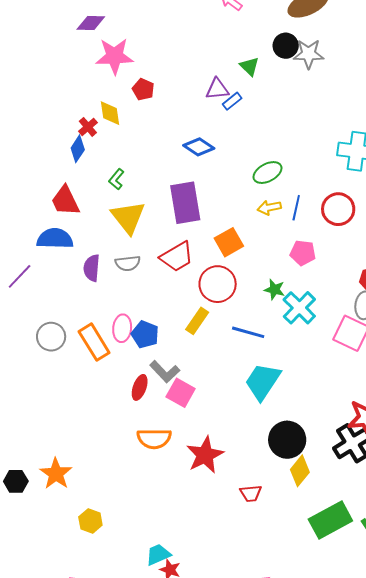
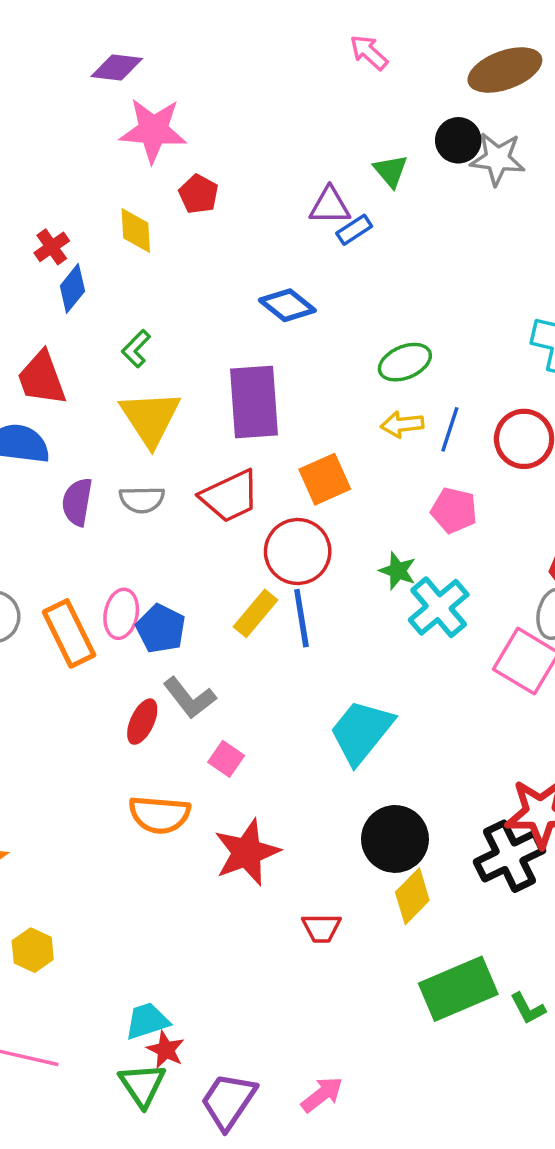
red cross: (88, 127) -> (52, 247), moved
blue line: (248, 332) -> (301, 618), moved, turned 60
pink square: (181, 393) -> (226, 759), moved, size x0.7

